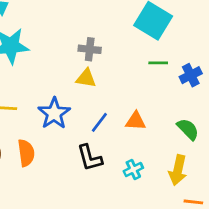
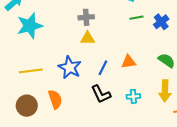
cyan cross: (133, 170) -> (133, 96), turned 32

